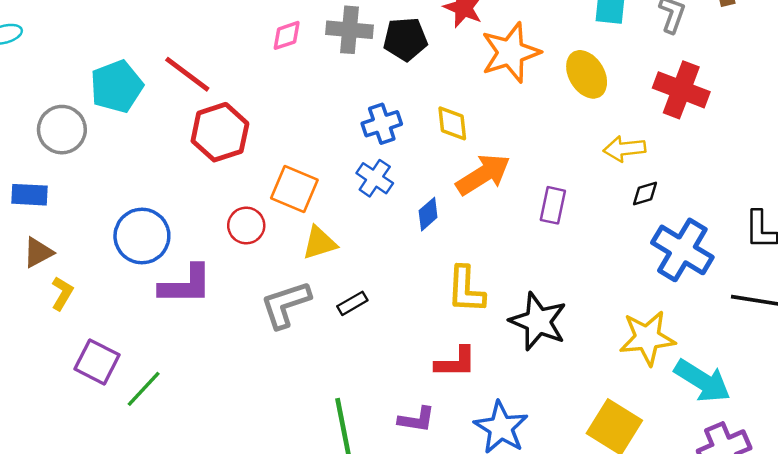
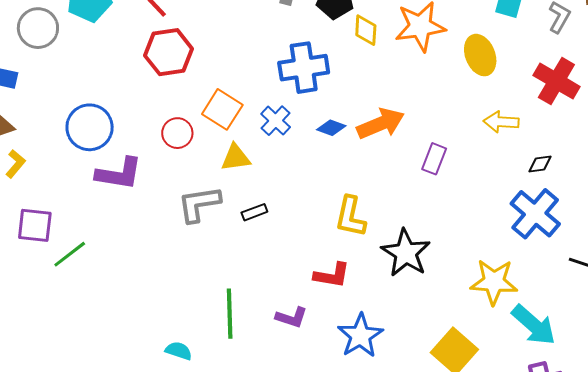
yellow diamond: (452, 123) -> (366, 30), moved
blue cross: (382, 124) -> (304, 68), size x1.5
blue cross: (375, 178) -> (276, 121), moved
black diamond: (645, 193) -> (540, 164), moved
blue diamond: (428, 214) -> (331, 128), moved, turned 52
purple square: (97, 362) -> (35, 225), turned -30

